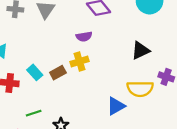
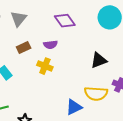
yellow cross: (79, 61) -> (45, 66), turned 35
brown rectangle: (58, 73) -> (24, 47), moved

